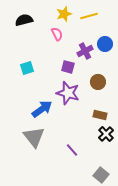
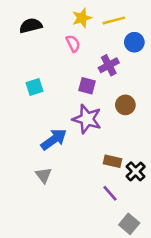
blue circle: (105, 44) -> (134, 42), moved
brown rectangle: (100, 115) -> (113, 161), moved
gray triangle: (34, 137) -> (44, 175), size x0.6
purple line: (72, 150) -> (110, 193), moved

